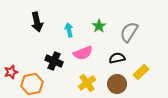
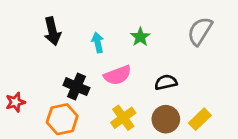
gray semicircle: (129, 32) -> (200, 31), moved
yellow rectangle: (141, 72) -> (200, 119), moved
orange hexagon: (32, 84) -> (62, 119), moved

